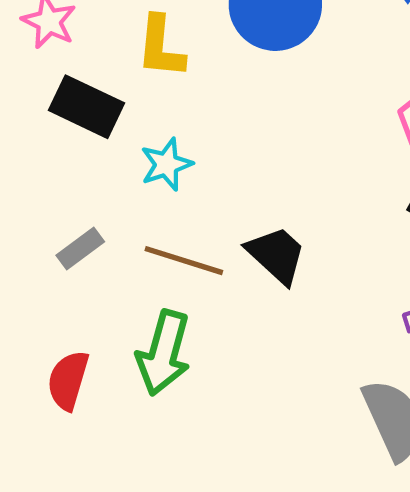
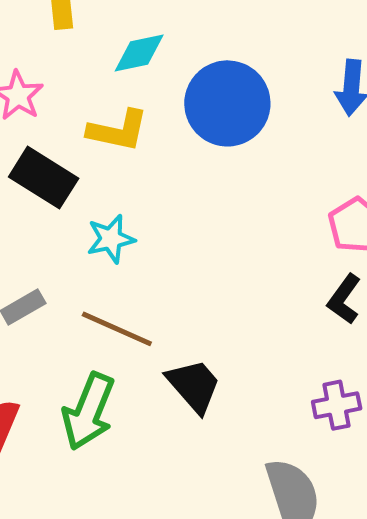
yellow L-shape: (161, 47) -> (118, 131), turned -90
black trapezoid: (276, 255) -> (194, 386), moved

